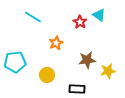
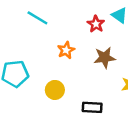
brown star: (87, 60) -> (105, 58), moved

